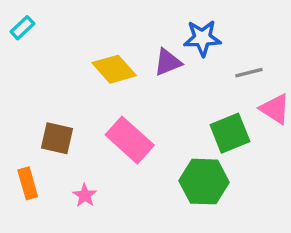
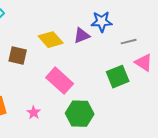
brown square: (57, 138) -> (18, 56), moved
green hexagon: (204, 182) -> (80, 114), moved

